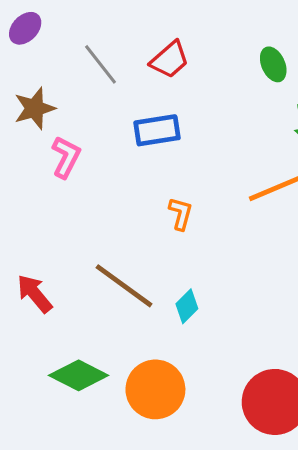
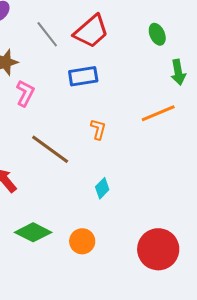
red trapezoid: (170, 60) -> (91, 31), size x1.4
brown line: (124, 286) -> (50, 149), moved
orange circle: (155, 389) -> (82, 241), size x0.7

